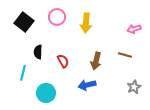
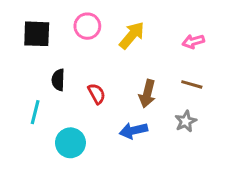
black square: (24, 22) -> (37, 34), turned -36
yellow arrow: (86, 23) -> (132, 35), turned -144
pink arrow: (134, 29) -> (193, 41), moved
gray star: (134, 87) -> (186, 121), moved

